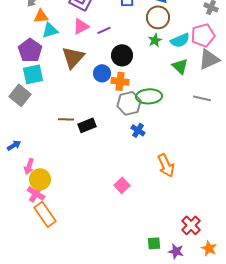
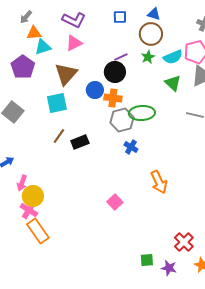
purple line: (104, 30) -> (121, 57), moved
cyan square: (33, 74) -> (57, 103), moved
brown line: (66, 119) -> (59, 136), turned -56

